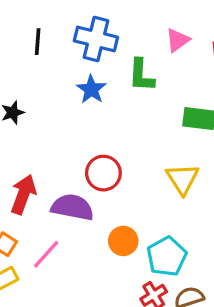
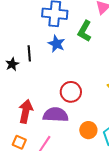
black line: (38, 42) -> (29, 53), moved
green L-shape: (141, 75) -> (85, 31), turned 35

